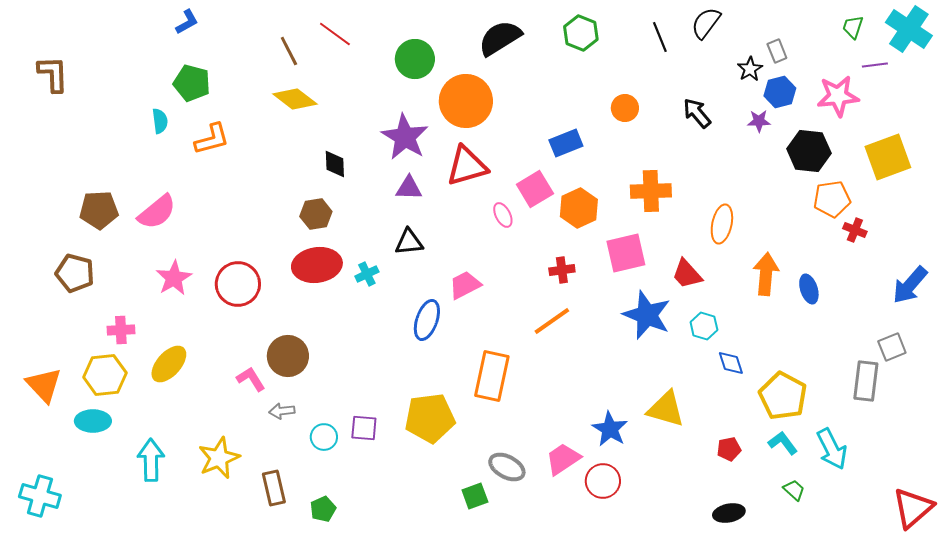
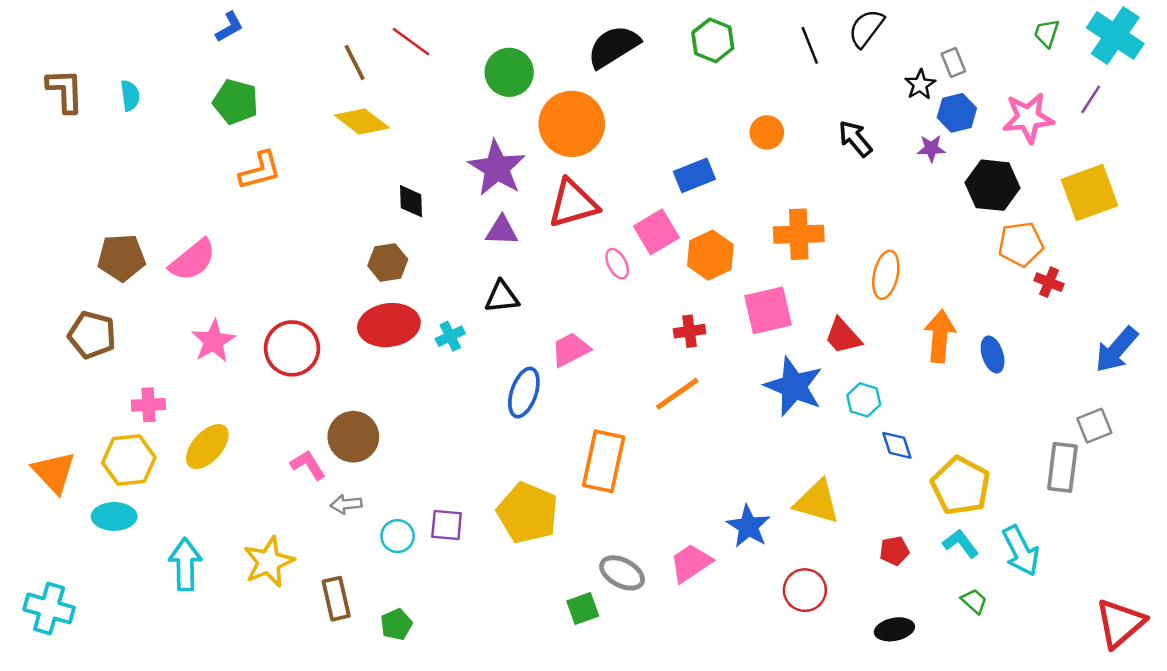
purple line: (875, 65) -> (1091, 99), moved, turned -50
cyan semicircle: (160, 121) -> (130, 96), moved
yellow pentagon: (430, 418) -> (528, 513), turned 30
red circle: (603, 481) -> (805, 590), moved

